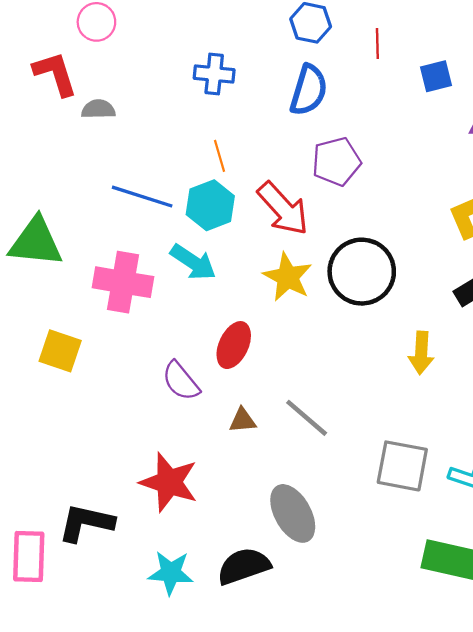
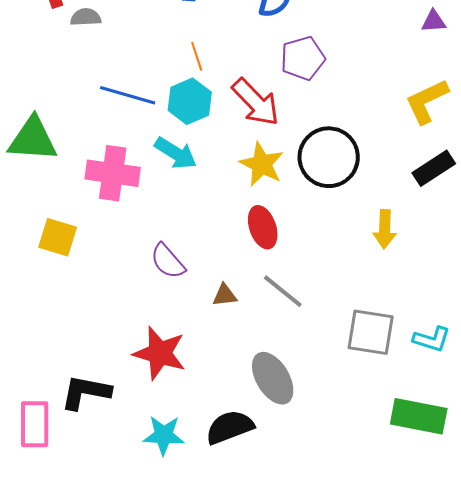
red ellipse: (234, 345) -> (263, 227), moved, turned -42

